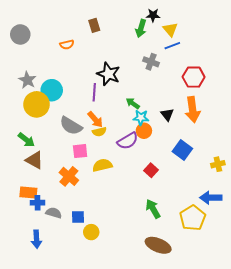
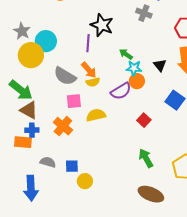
green arrow: (26, 140) -> (21, 90), size x1.4
blue cross: (38, 203) -> (32, 130), moved
blue arrow: (36, 239) -> (31, 188), size x1.4

